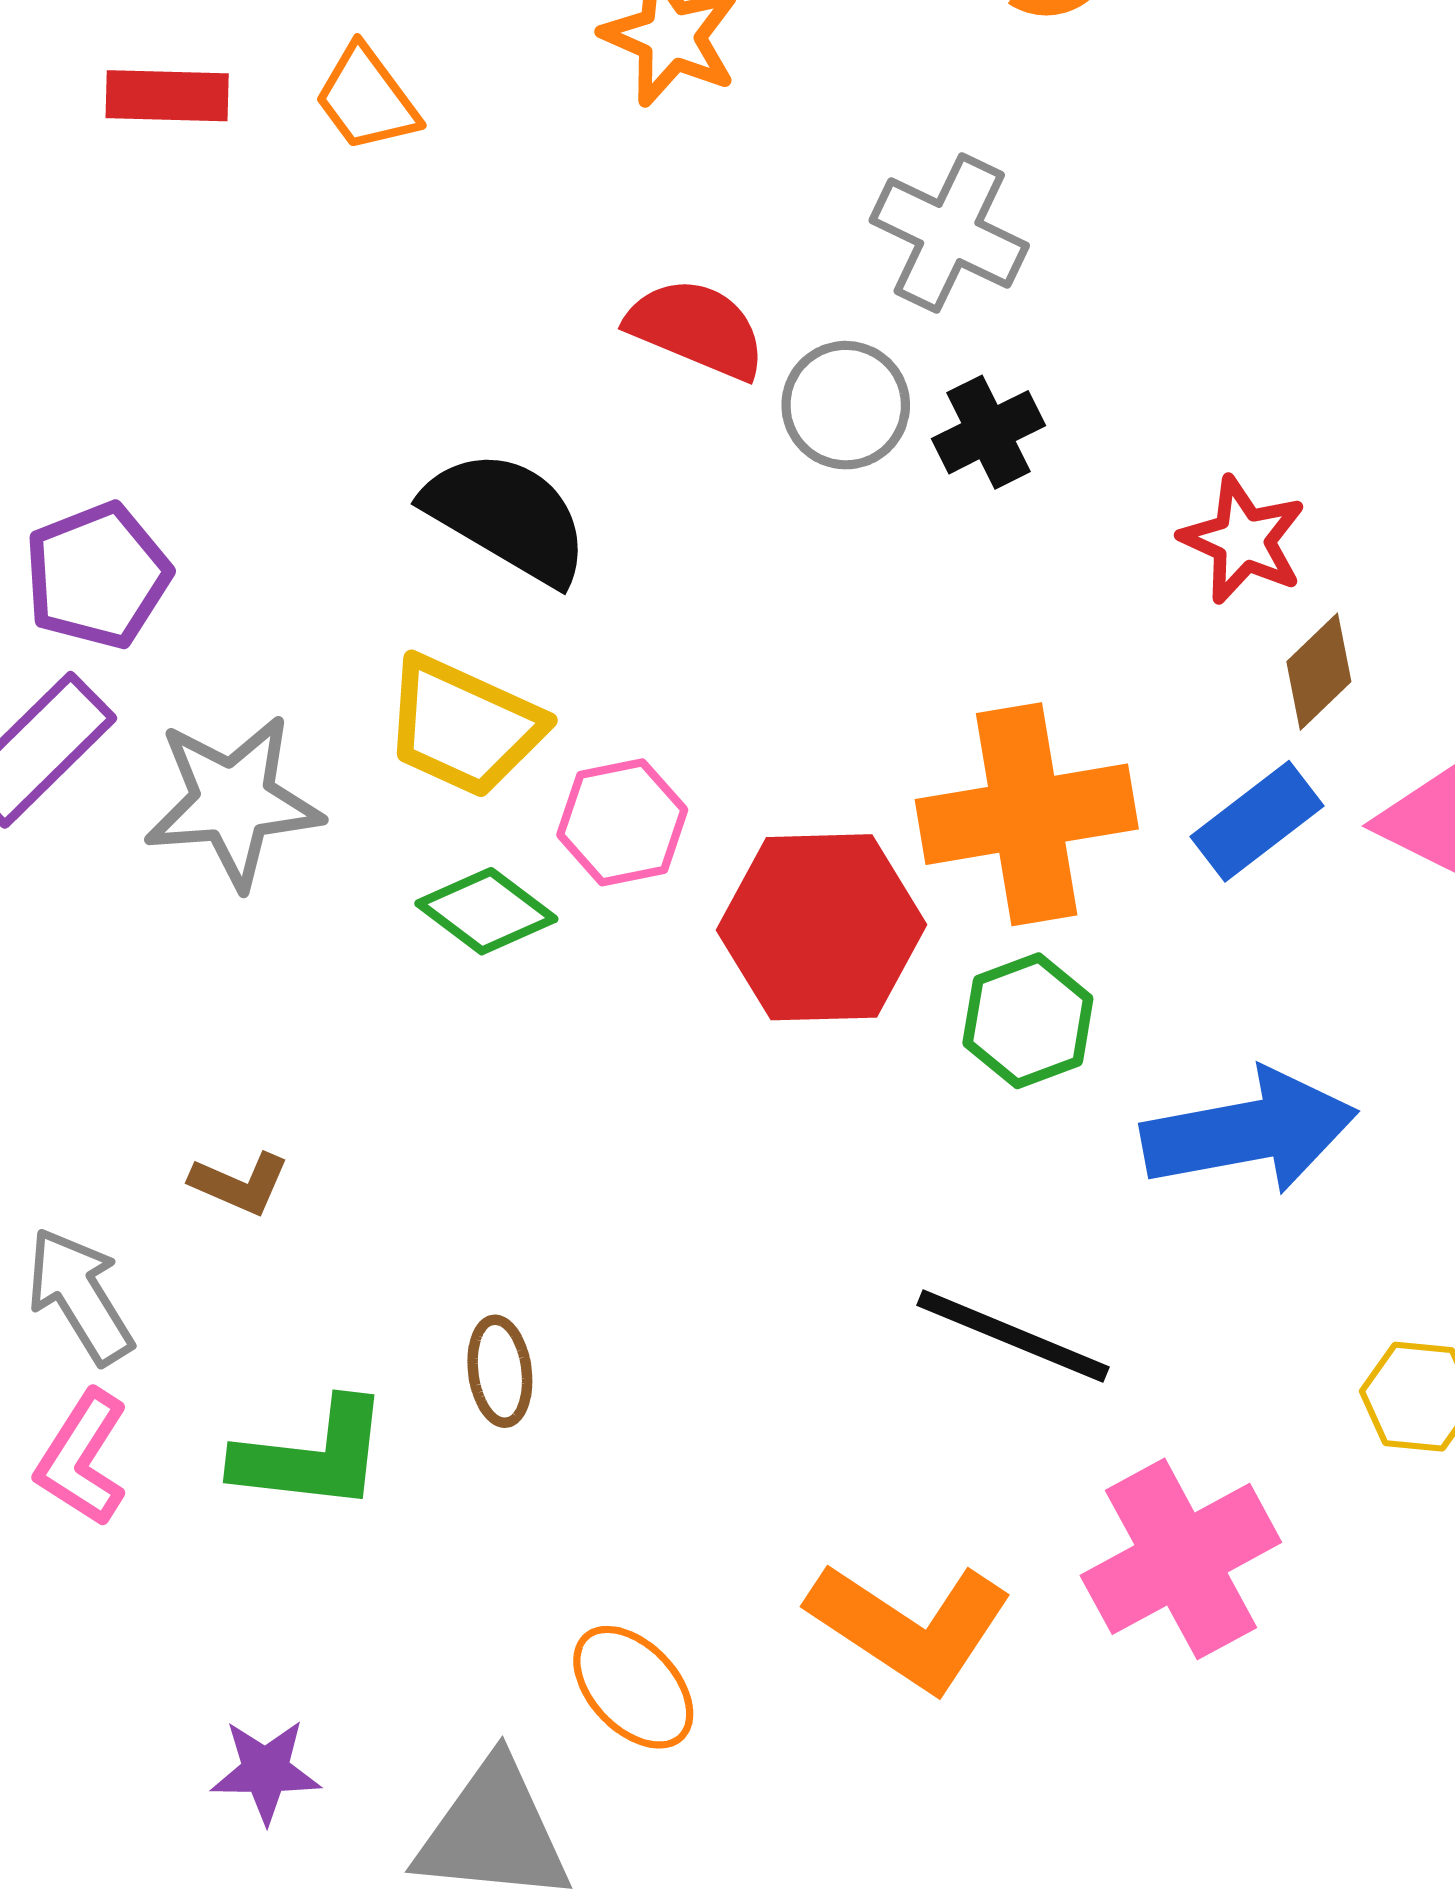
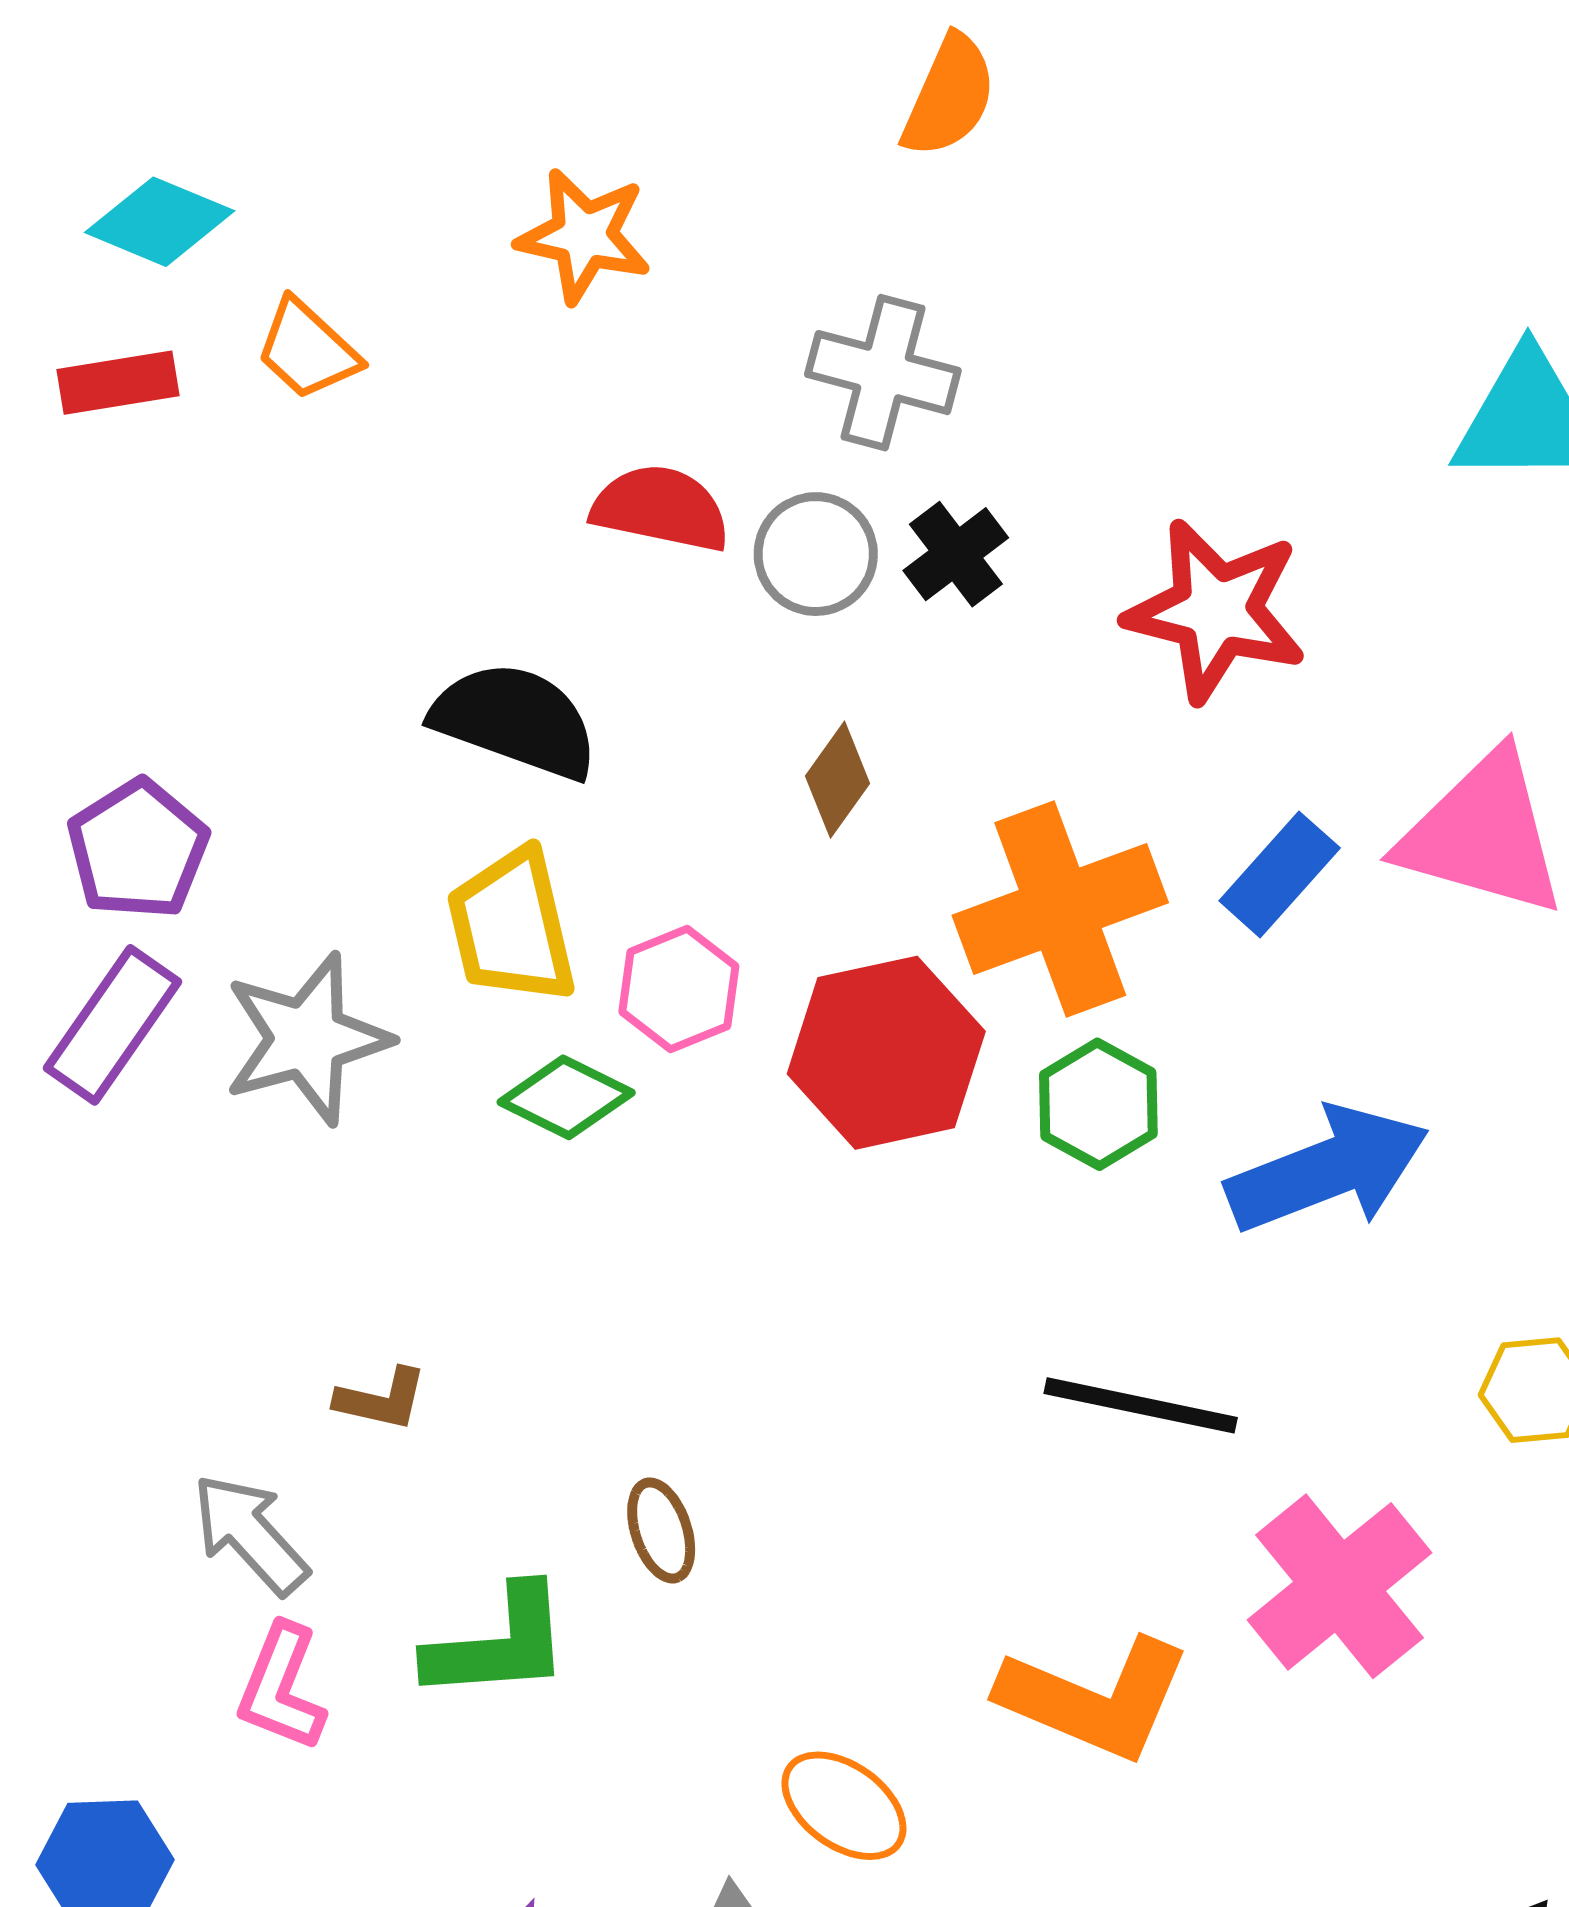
red star: (1243, 540) -> (1216, 611), size x1.5
brown diamond: (1319, 672) -> (837, 780), moved
yellow trapezoid: (464, 726) -> (511, 926), turned 63

